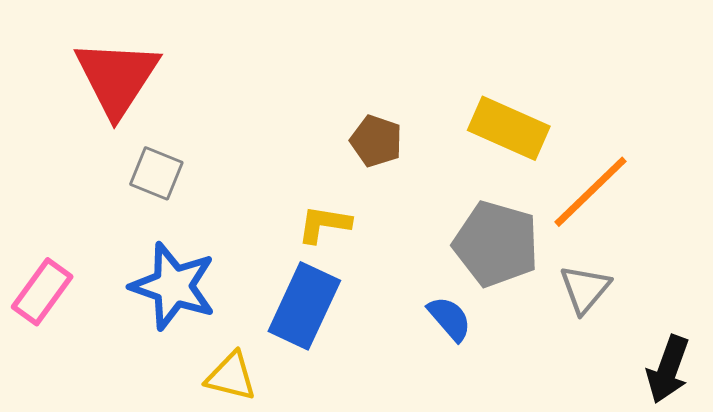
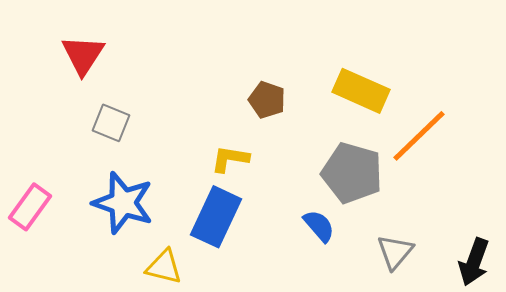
red triangle: (117, 78) -> (83, 55), size x0.7
gray triangle: (585, 289) -> (395, 252), moved

